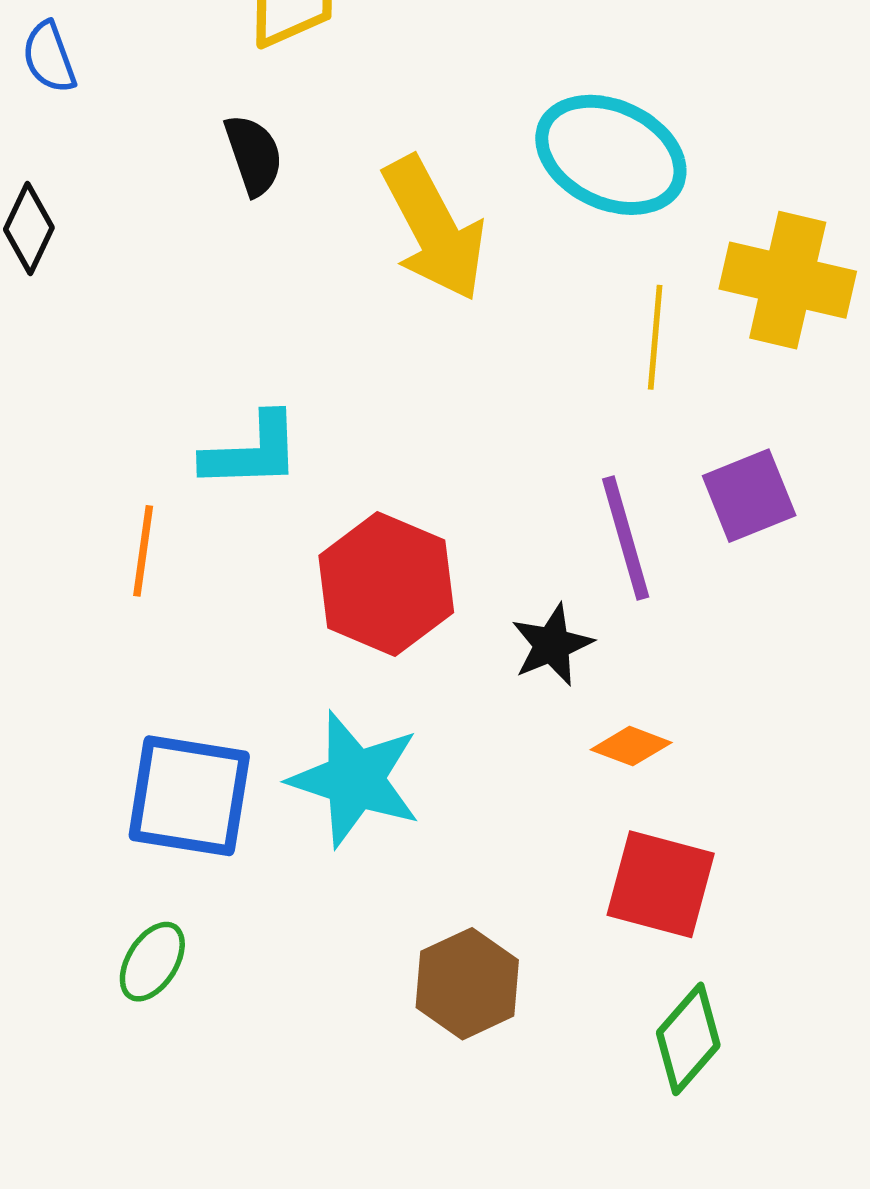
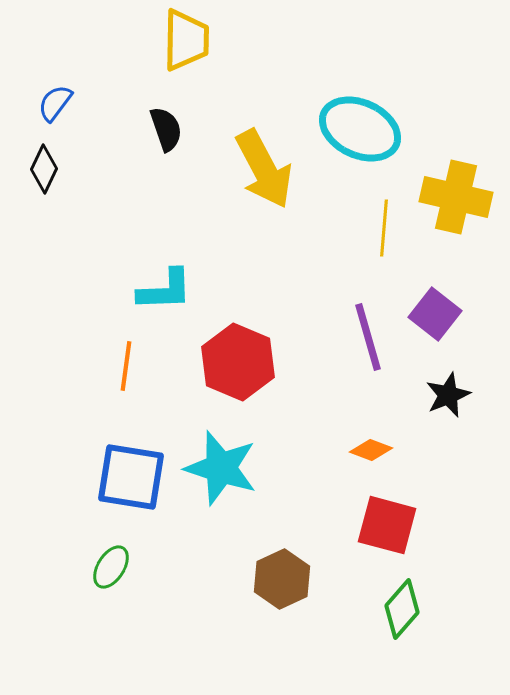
blue semicircle: (49, 57) -> (55, 103), moved, turned 57
purple square: (749, 496) -> (435, 314), turned -30
orange line: (143, 551) -> (126, 366), moved
black star: (552, 645) -> (448, 395), moved

